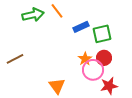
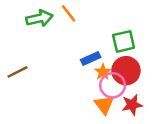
blue rectangle: (81, 27) -> (91, 59), moved
red circle: (104, 58) -> (126, 71), size x1.5
orange triangle: (57, 86) -> (104, 105), moved

